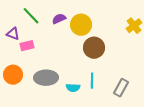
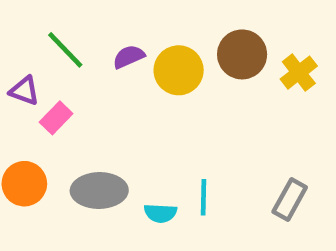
pink rectangle: (27, 46) -> (56, 118), turned -32
brown circle: (94, 48) -> (242, 54), moved
gray rectangle: (121, 88) -> (290, 200), moved

